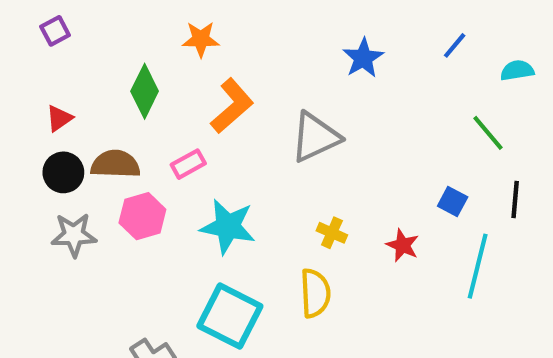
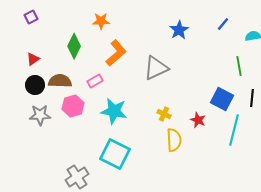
green line: (488, 133) -> (239, 66), turned 30
blue square: (453, 202) -> (222, 99), size x1.6
yellow semicircle: (315, 293) -> (174, 140), moved

